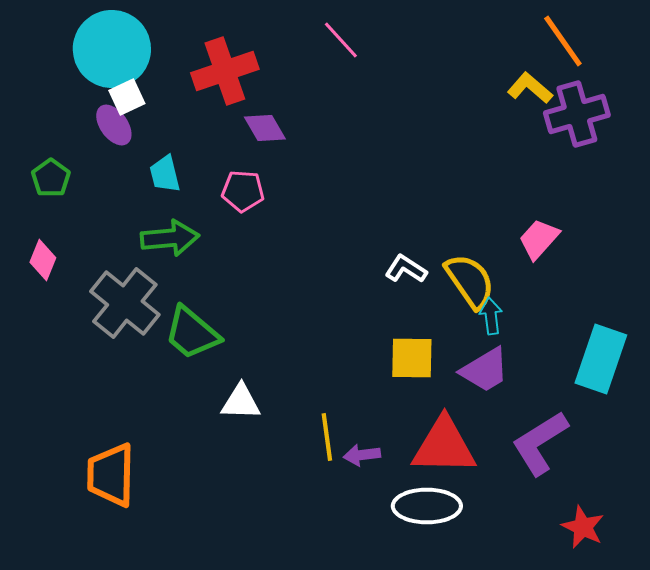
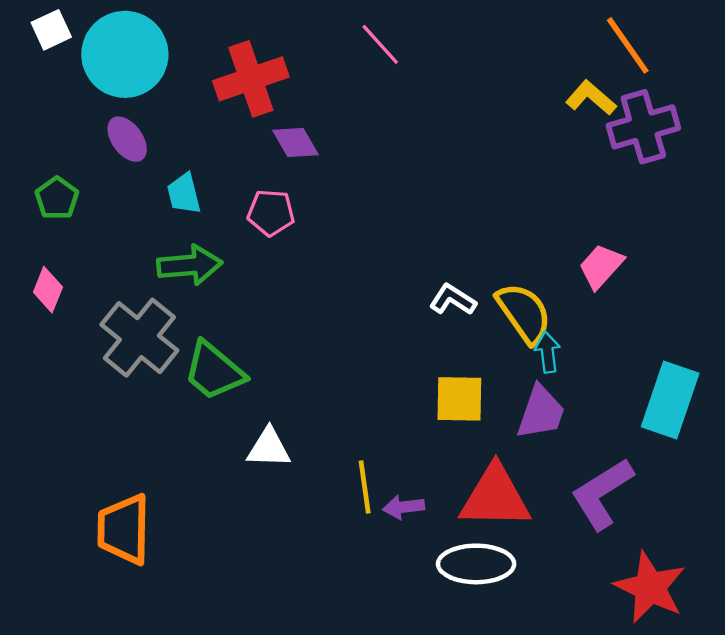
white square: (127, 97) -> (51, 30), moved
purple trapezoid: (485, 370) -> (541, 412), turned -40
red star: (583, 527) -> (650, 587), size x1.5

